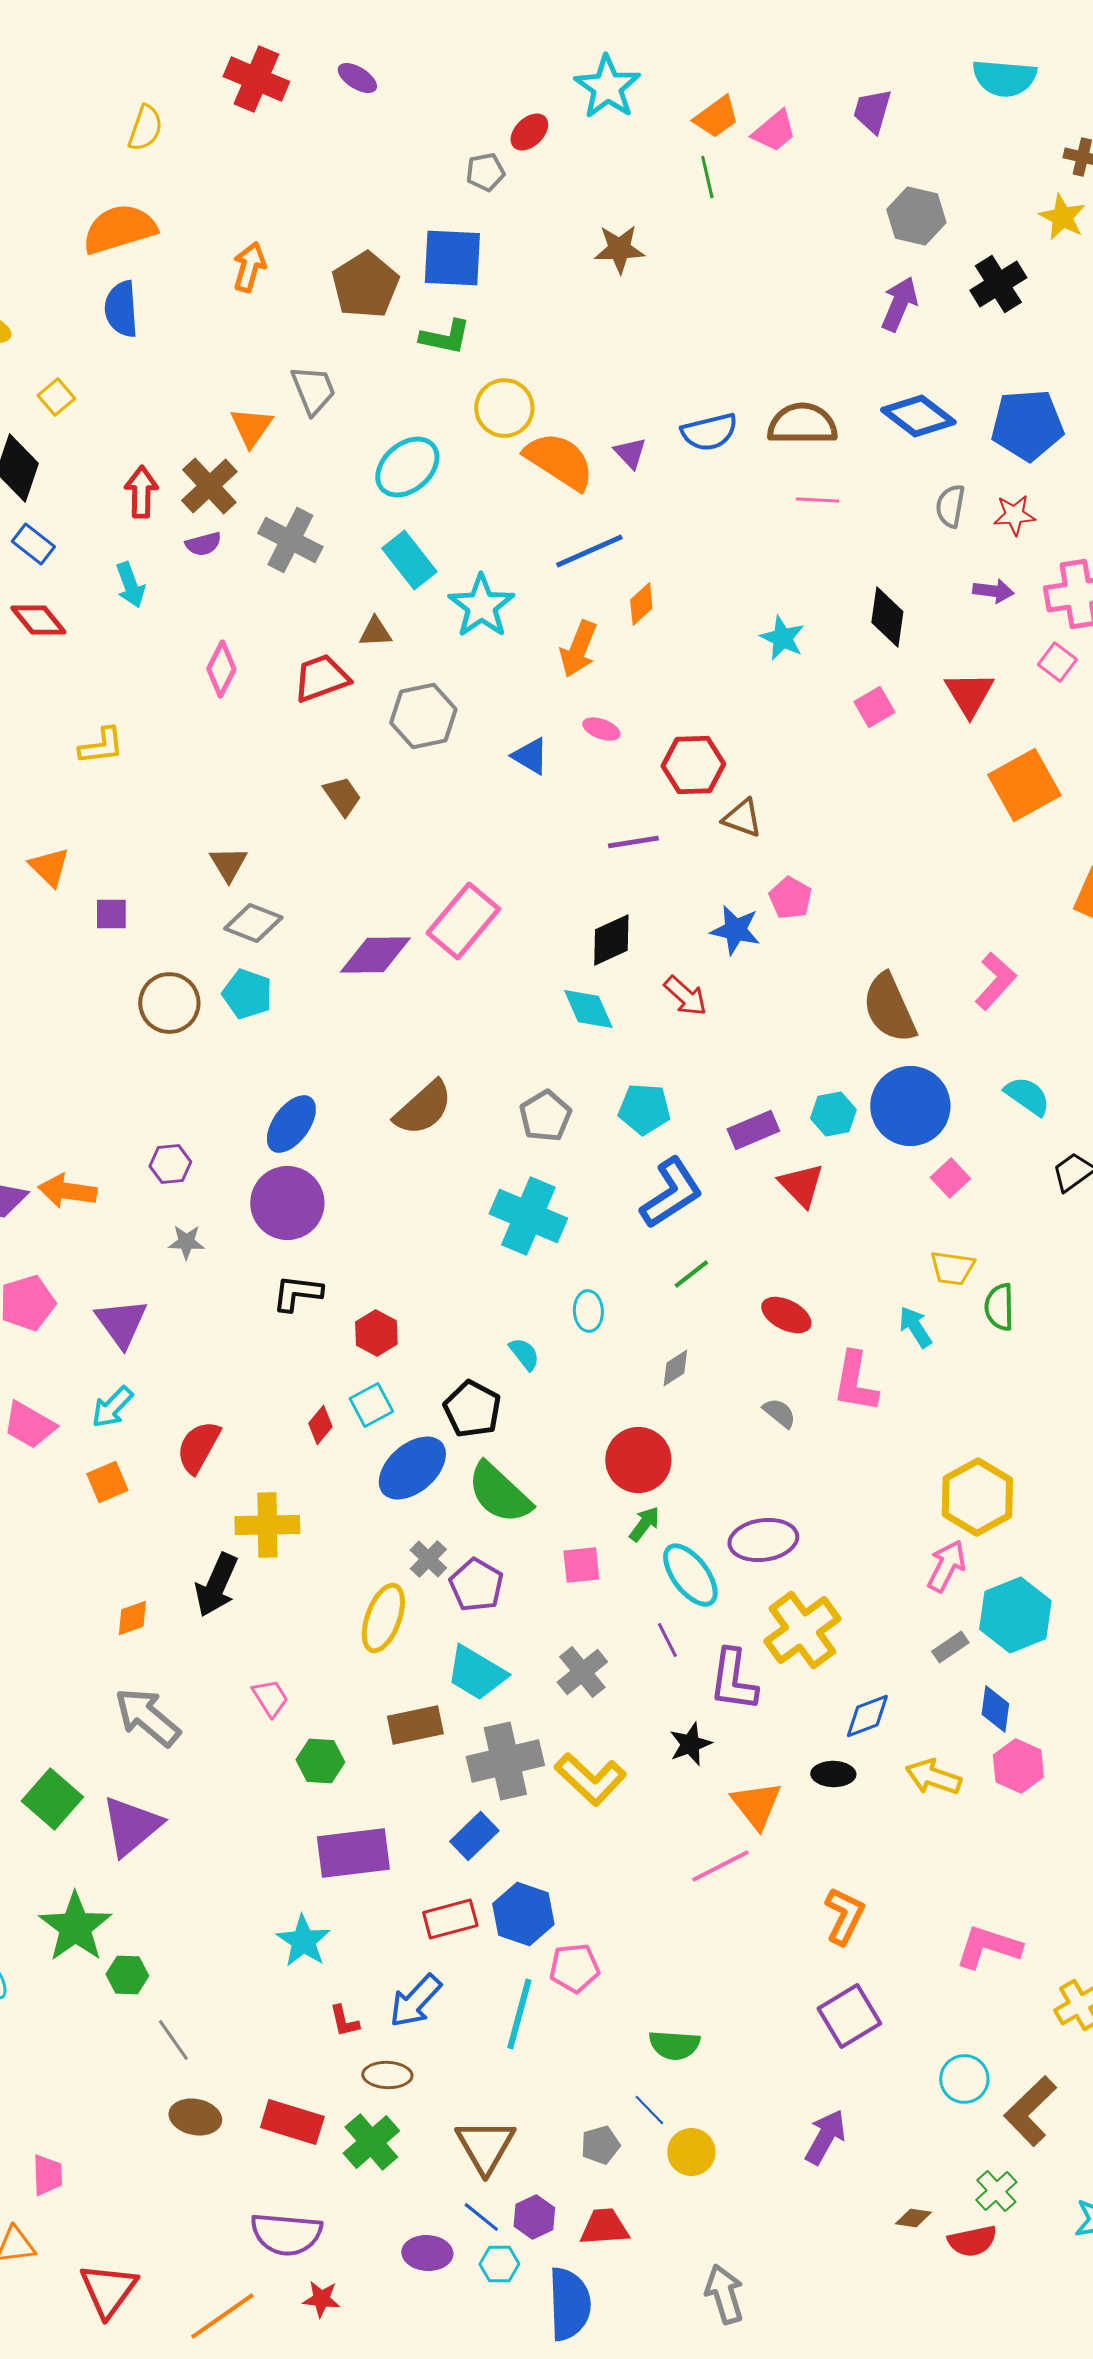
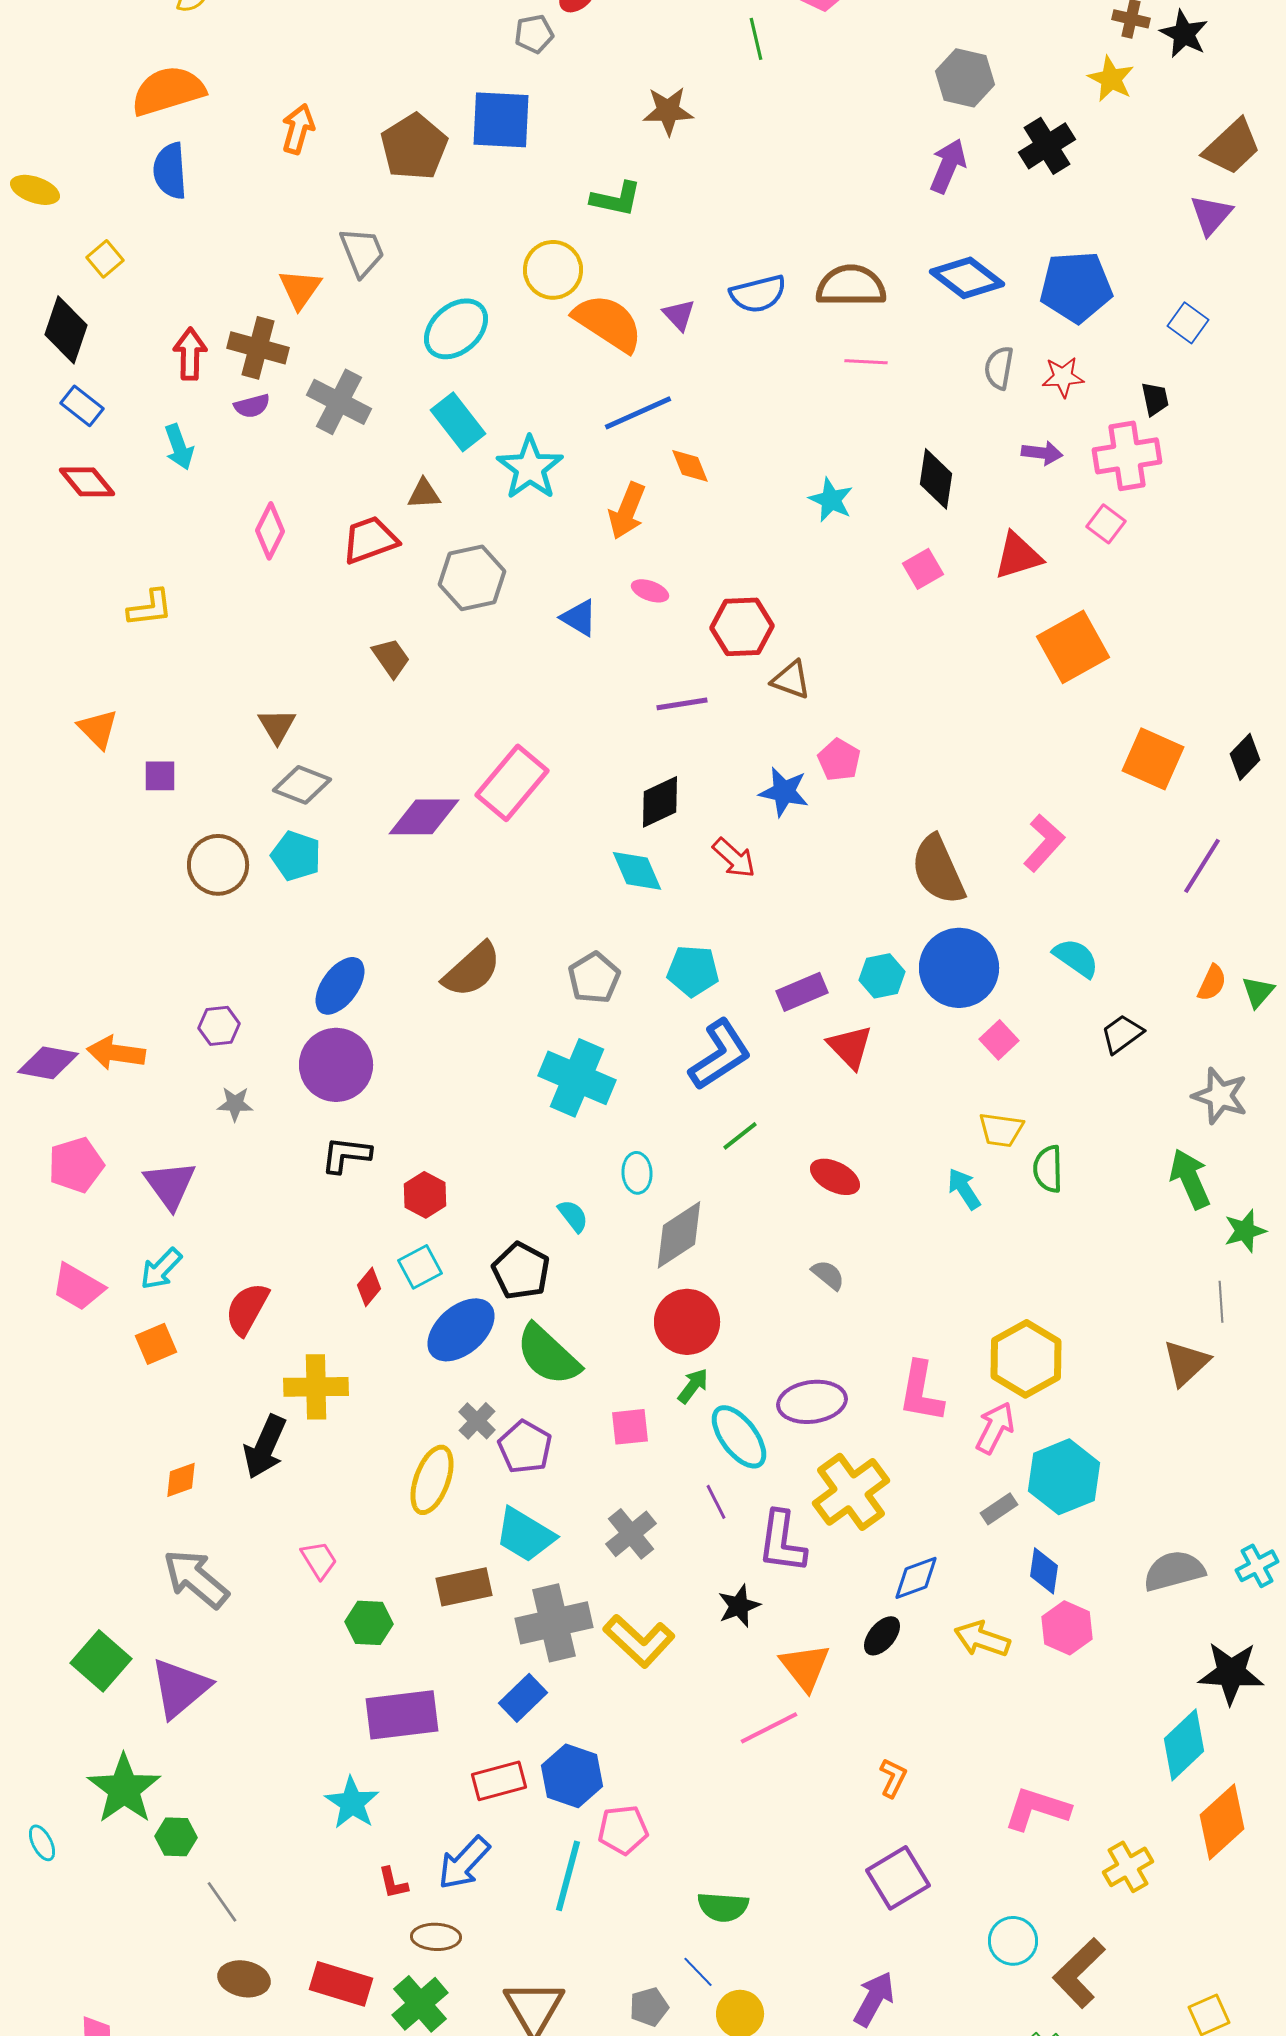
green L-shape: (445, 337) -> (616, 199), moved
brown cross: (209, 486) -> (258, 348), turned -32
orange diamond: (641, 604) -> (690, 466), turned -69
red triangle: (969, 694) -> (1018, 556), turned 44
gray diamond: (675, 1368) -> (679, 1235), moved, size x1.8
pink L-shape: (855, 1382) -> (921, 1392), moved
black ellipse: (833, 1774) -> (882, 1636), turned -51
orange L-shape: (844, 1916) -> (893, 1778), size x0.7

